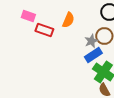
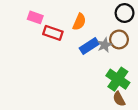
blue rectangle: (93, 55) -> (89, 46), moved

